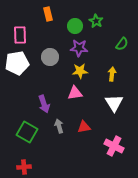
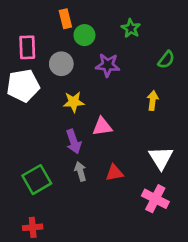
green circle: (75, 26) -> (84, 35), moved
gray circle: (50, 57) -> (61, 64), moved
yellow star: (80, 71) -> (74, 102), moved
white triangle: (114, 103) -> (161, 158), moved
purple arrow: (44, 104) -> (74, 141), moved
green square: (27, 132) -> (37, 180), turned 30

